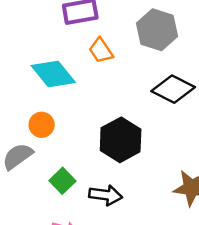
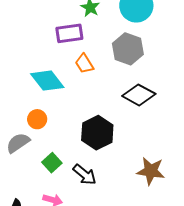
black arrow: (106, 195) -> (85, 175), turned 30

